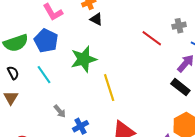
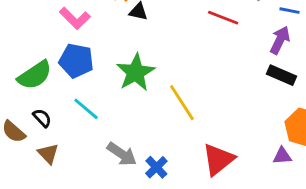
gray arrow: (60, 111) -> (122, 154), size x1.5

